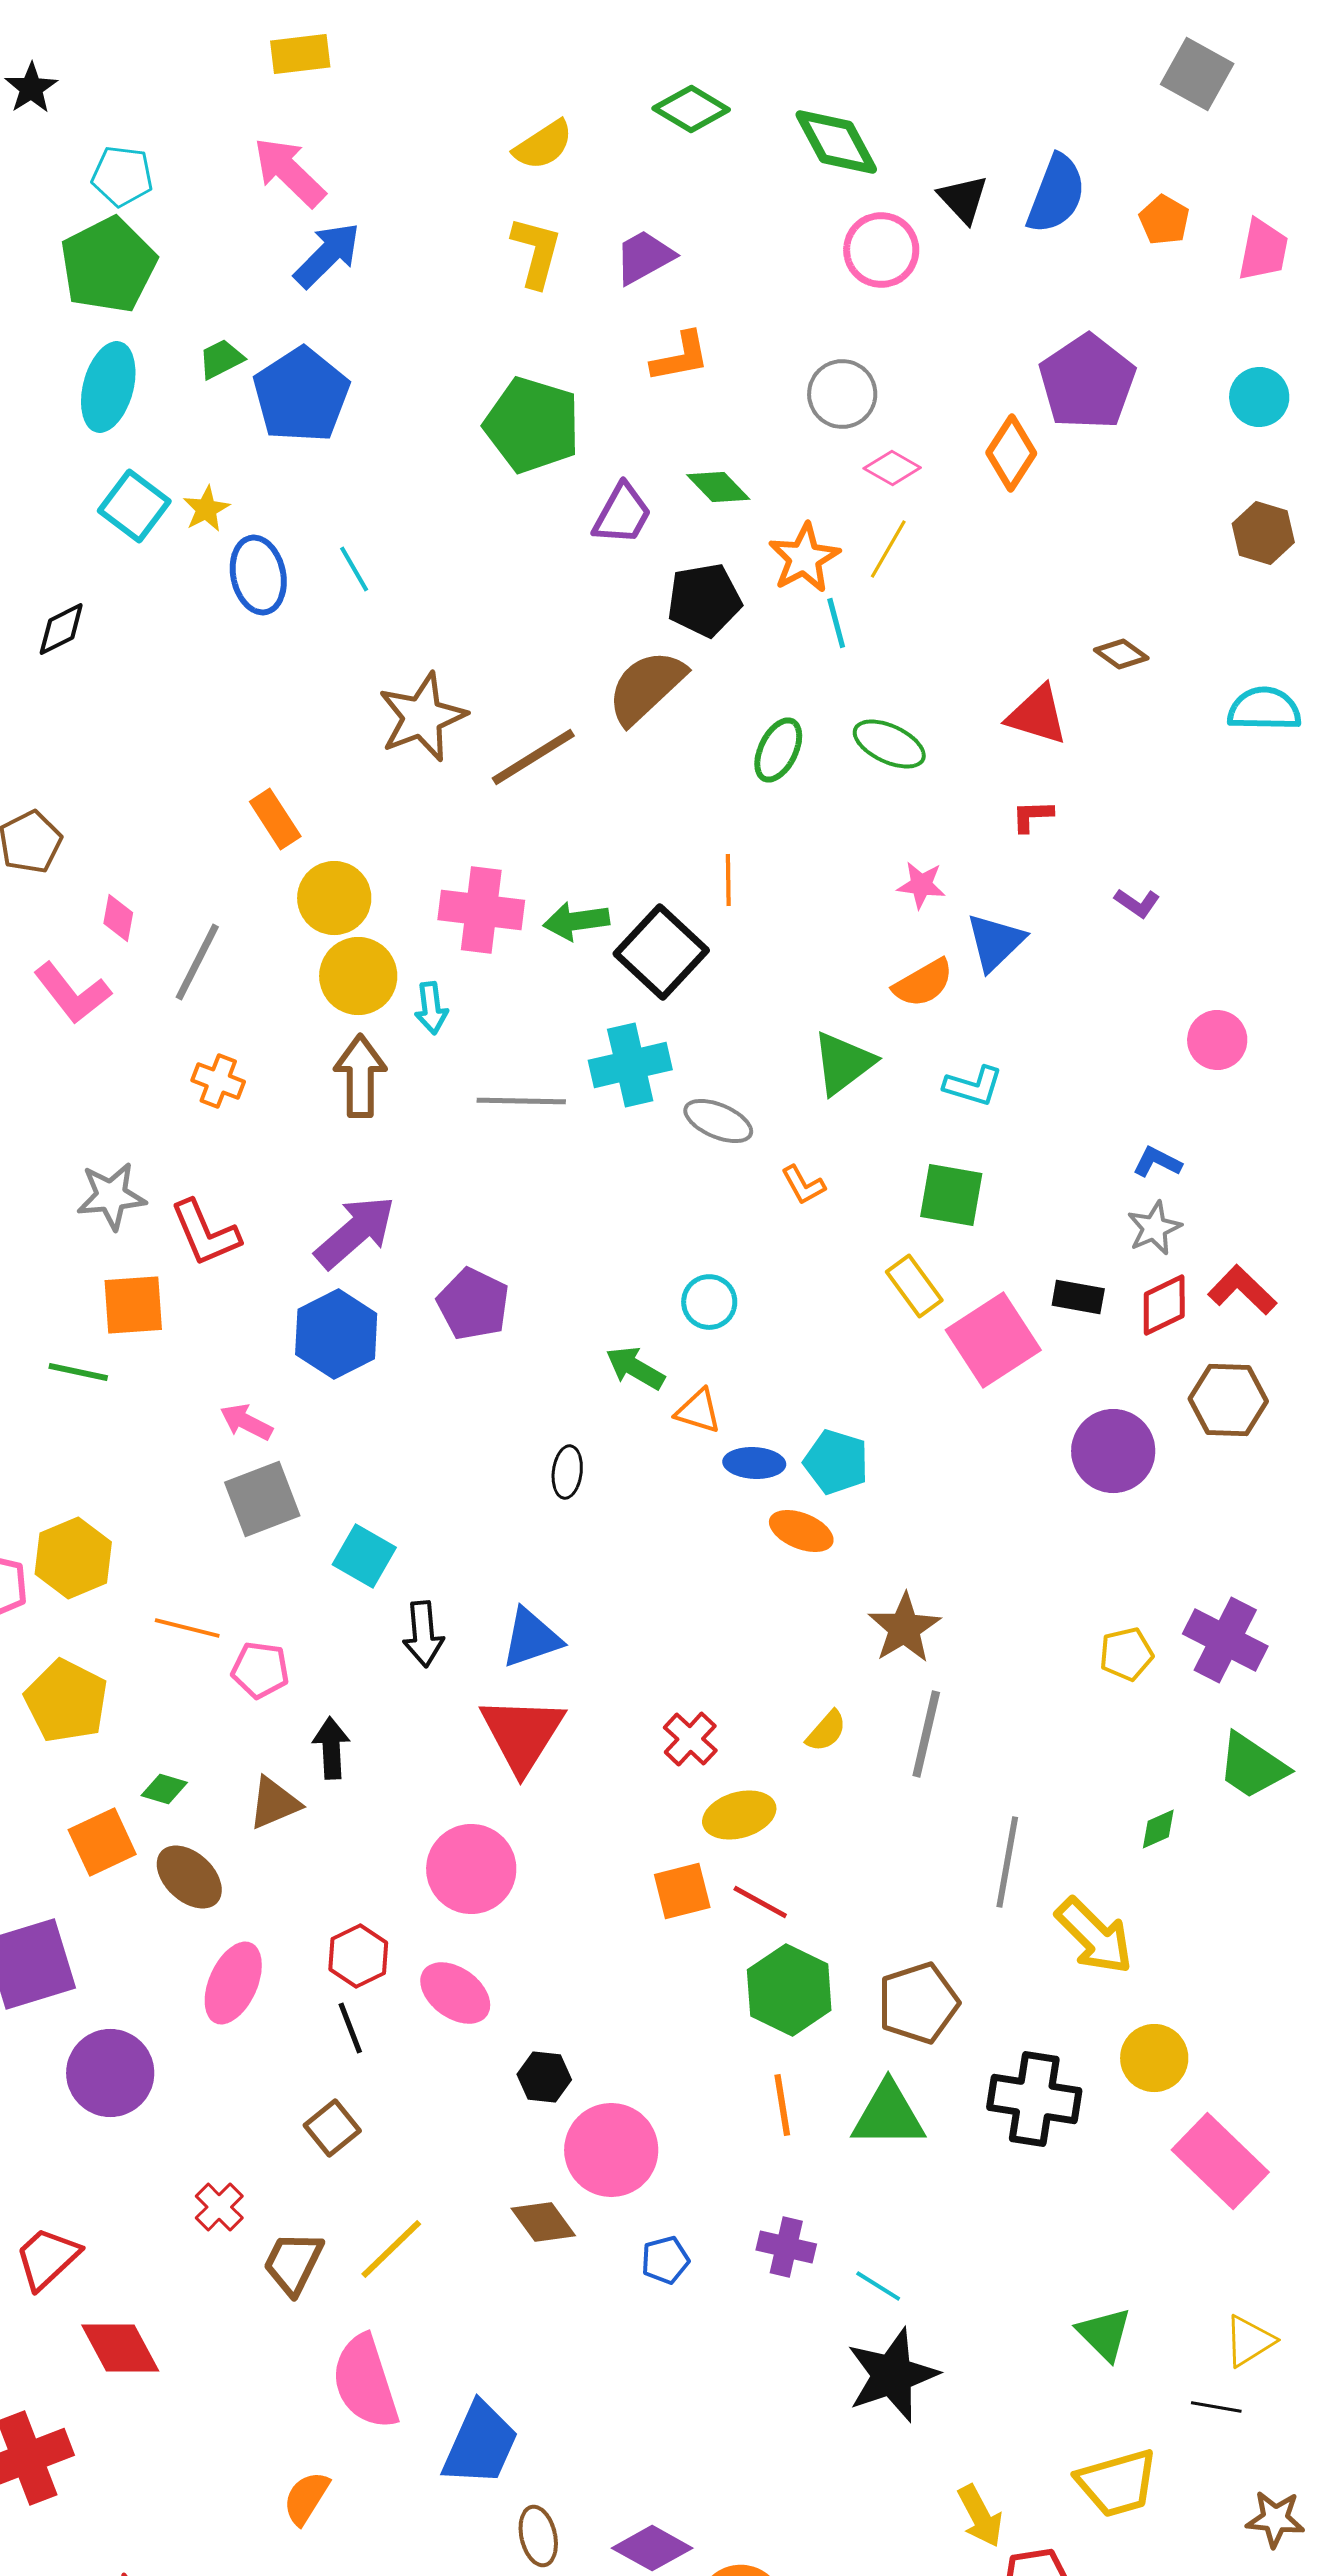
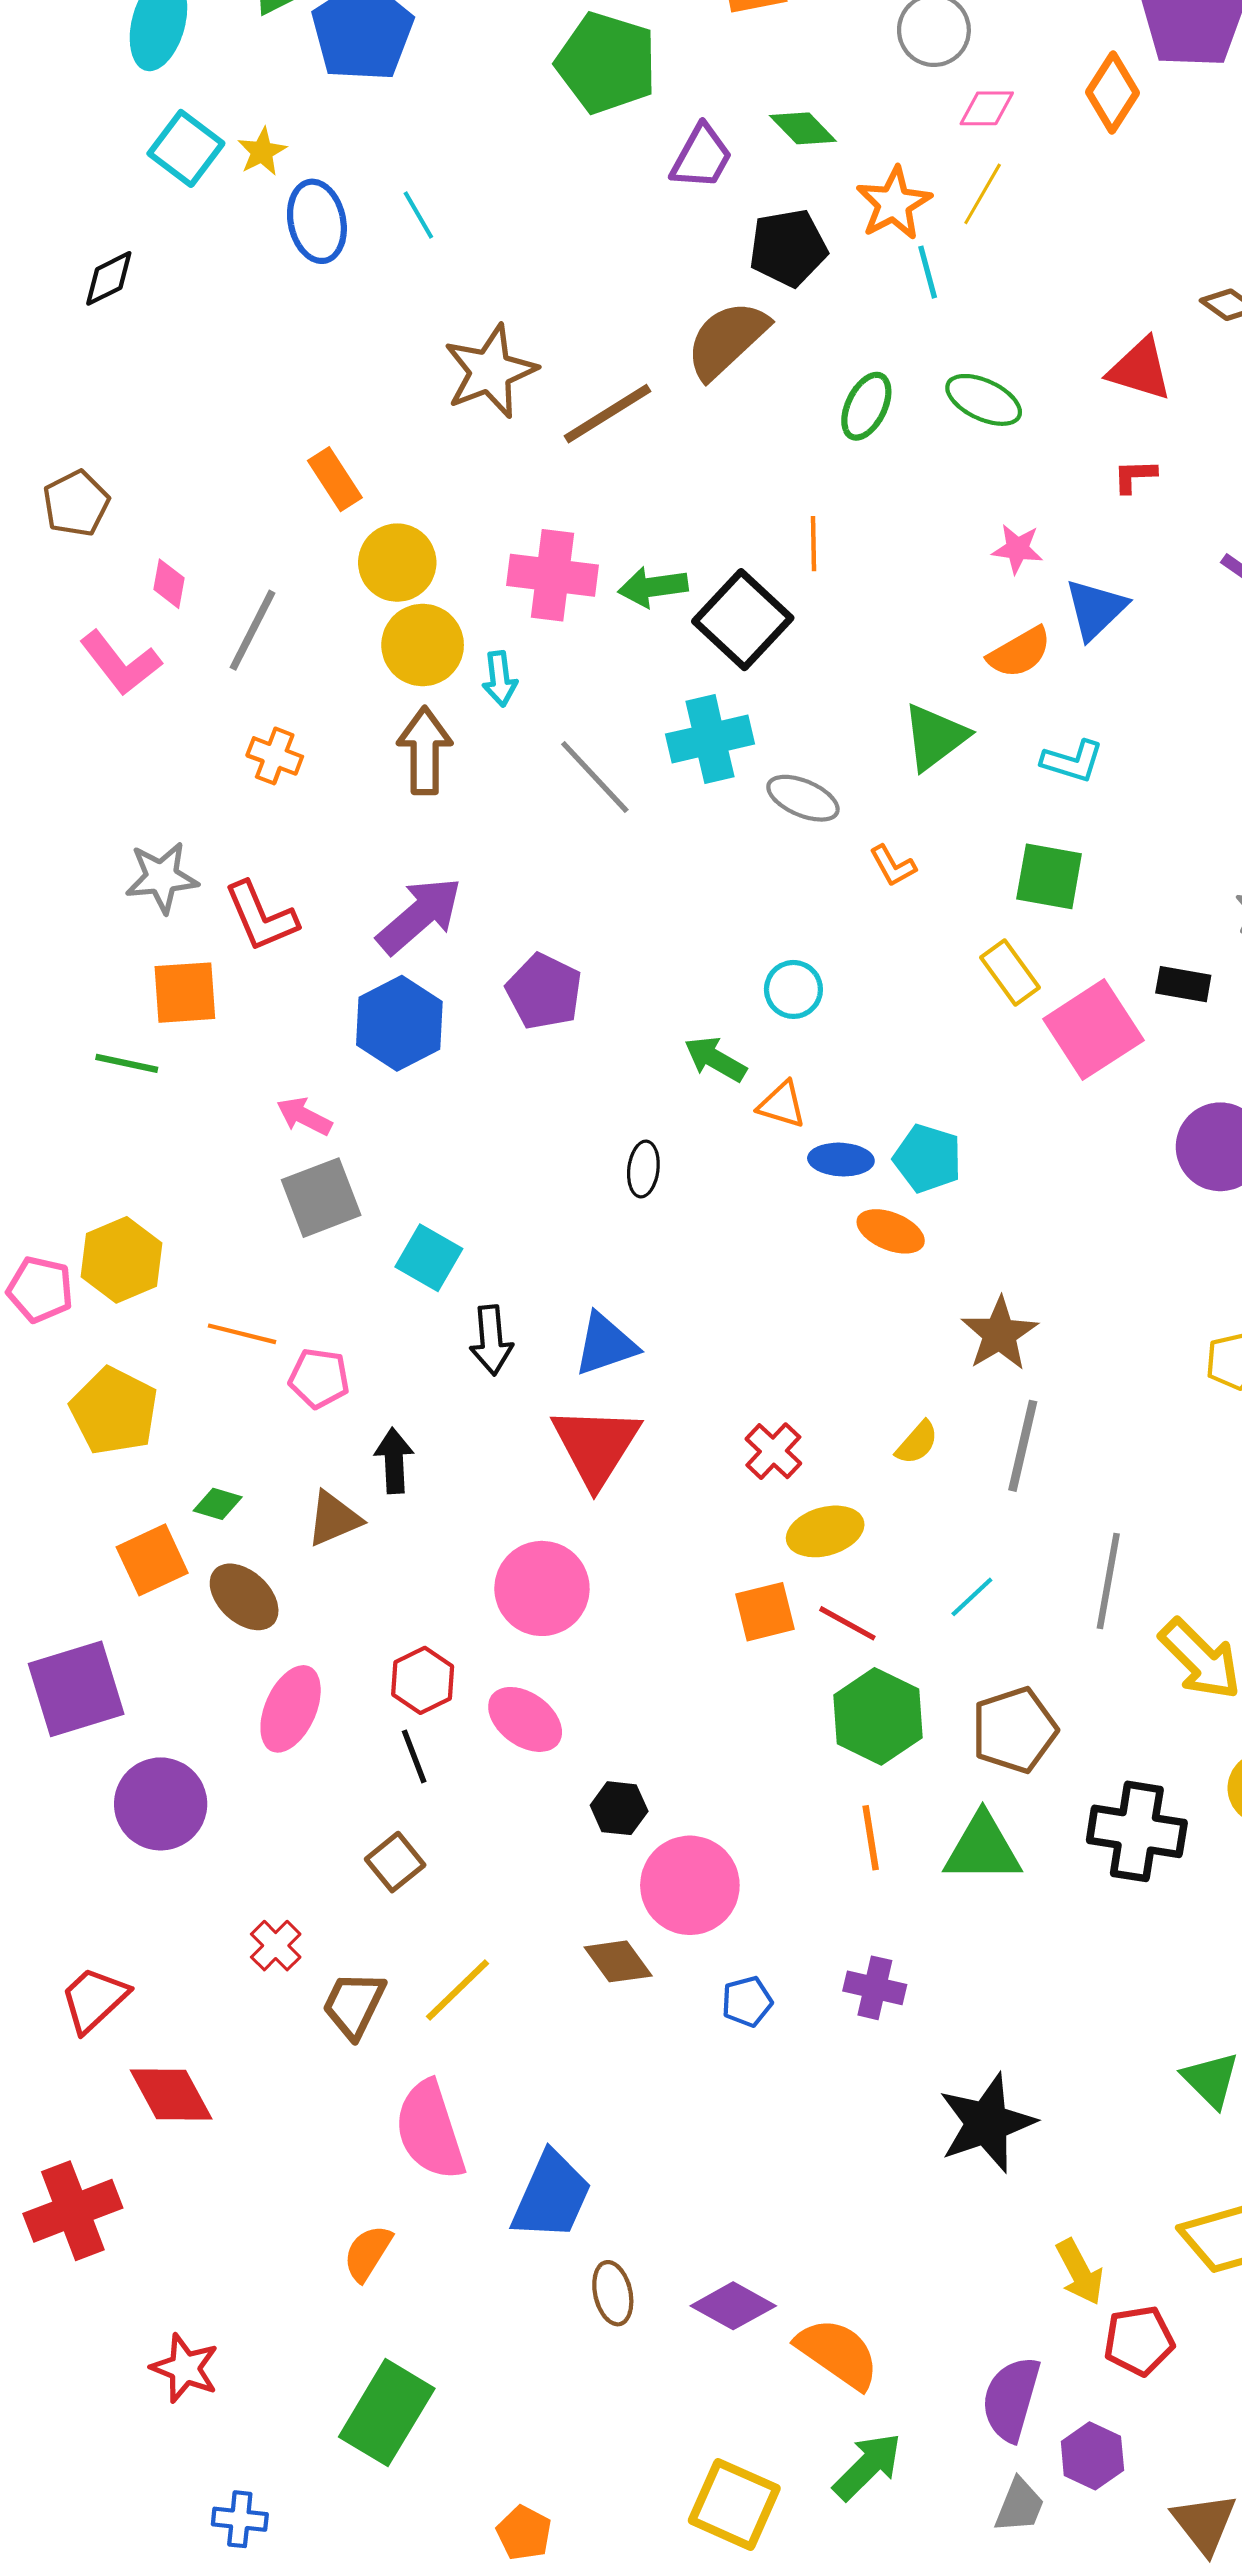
pink diamond: (892, 468) -> (987, 108), turned -30
gray line: (521, 1101) -> (595, 777), turned 46
cyan line: (878, 2286) -> (972, 1597), moved, turned -75

